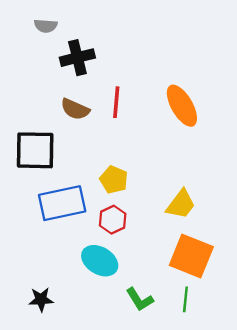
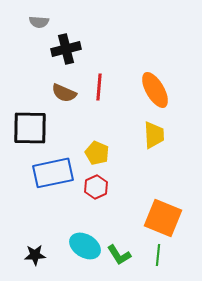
yellow trapezoid: (181, 204) -> (154, 135), moved, turned -40
cyan ellipse: (100, 261) -> (85, 246), moved

